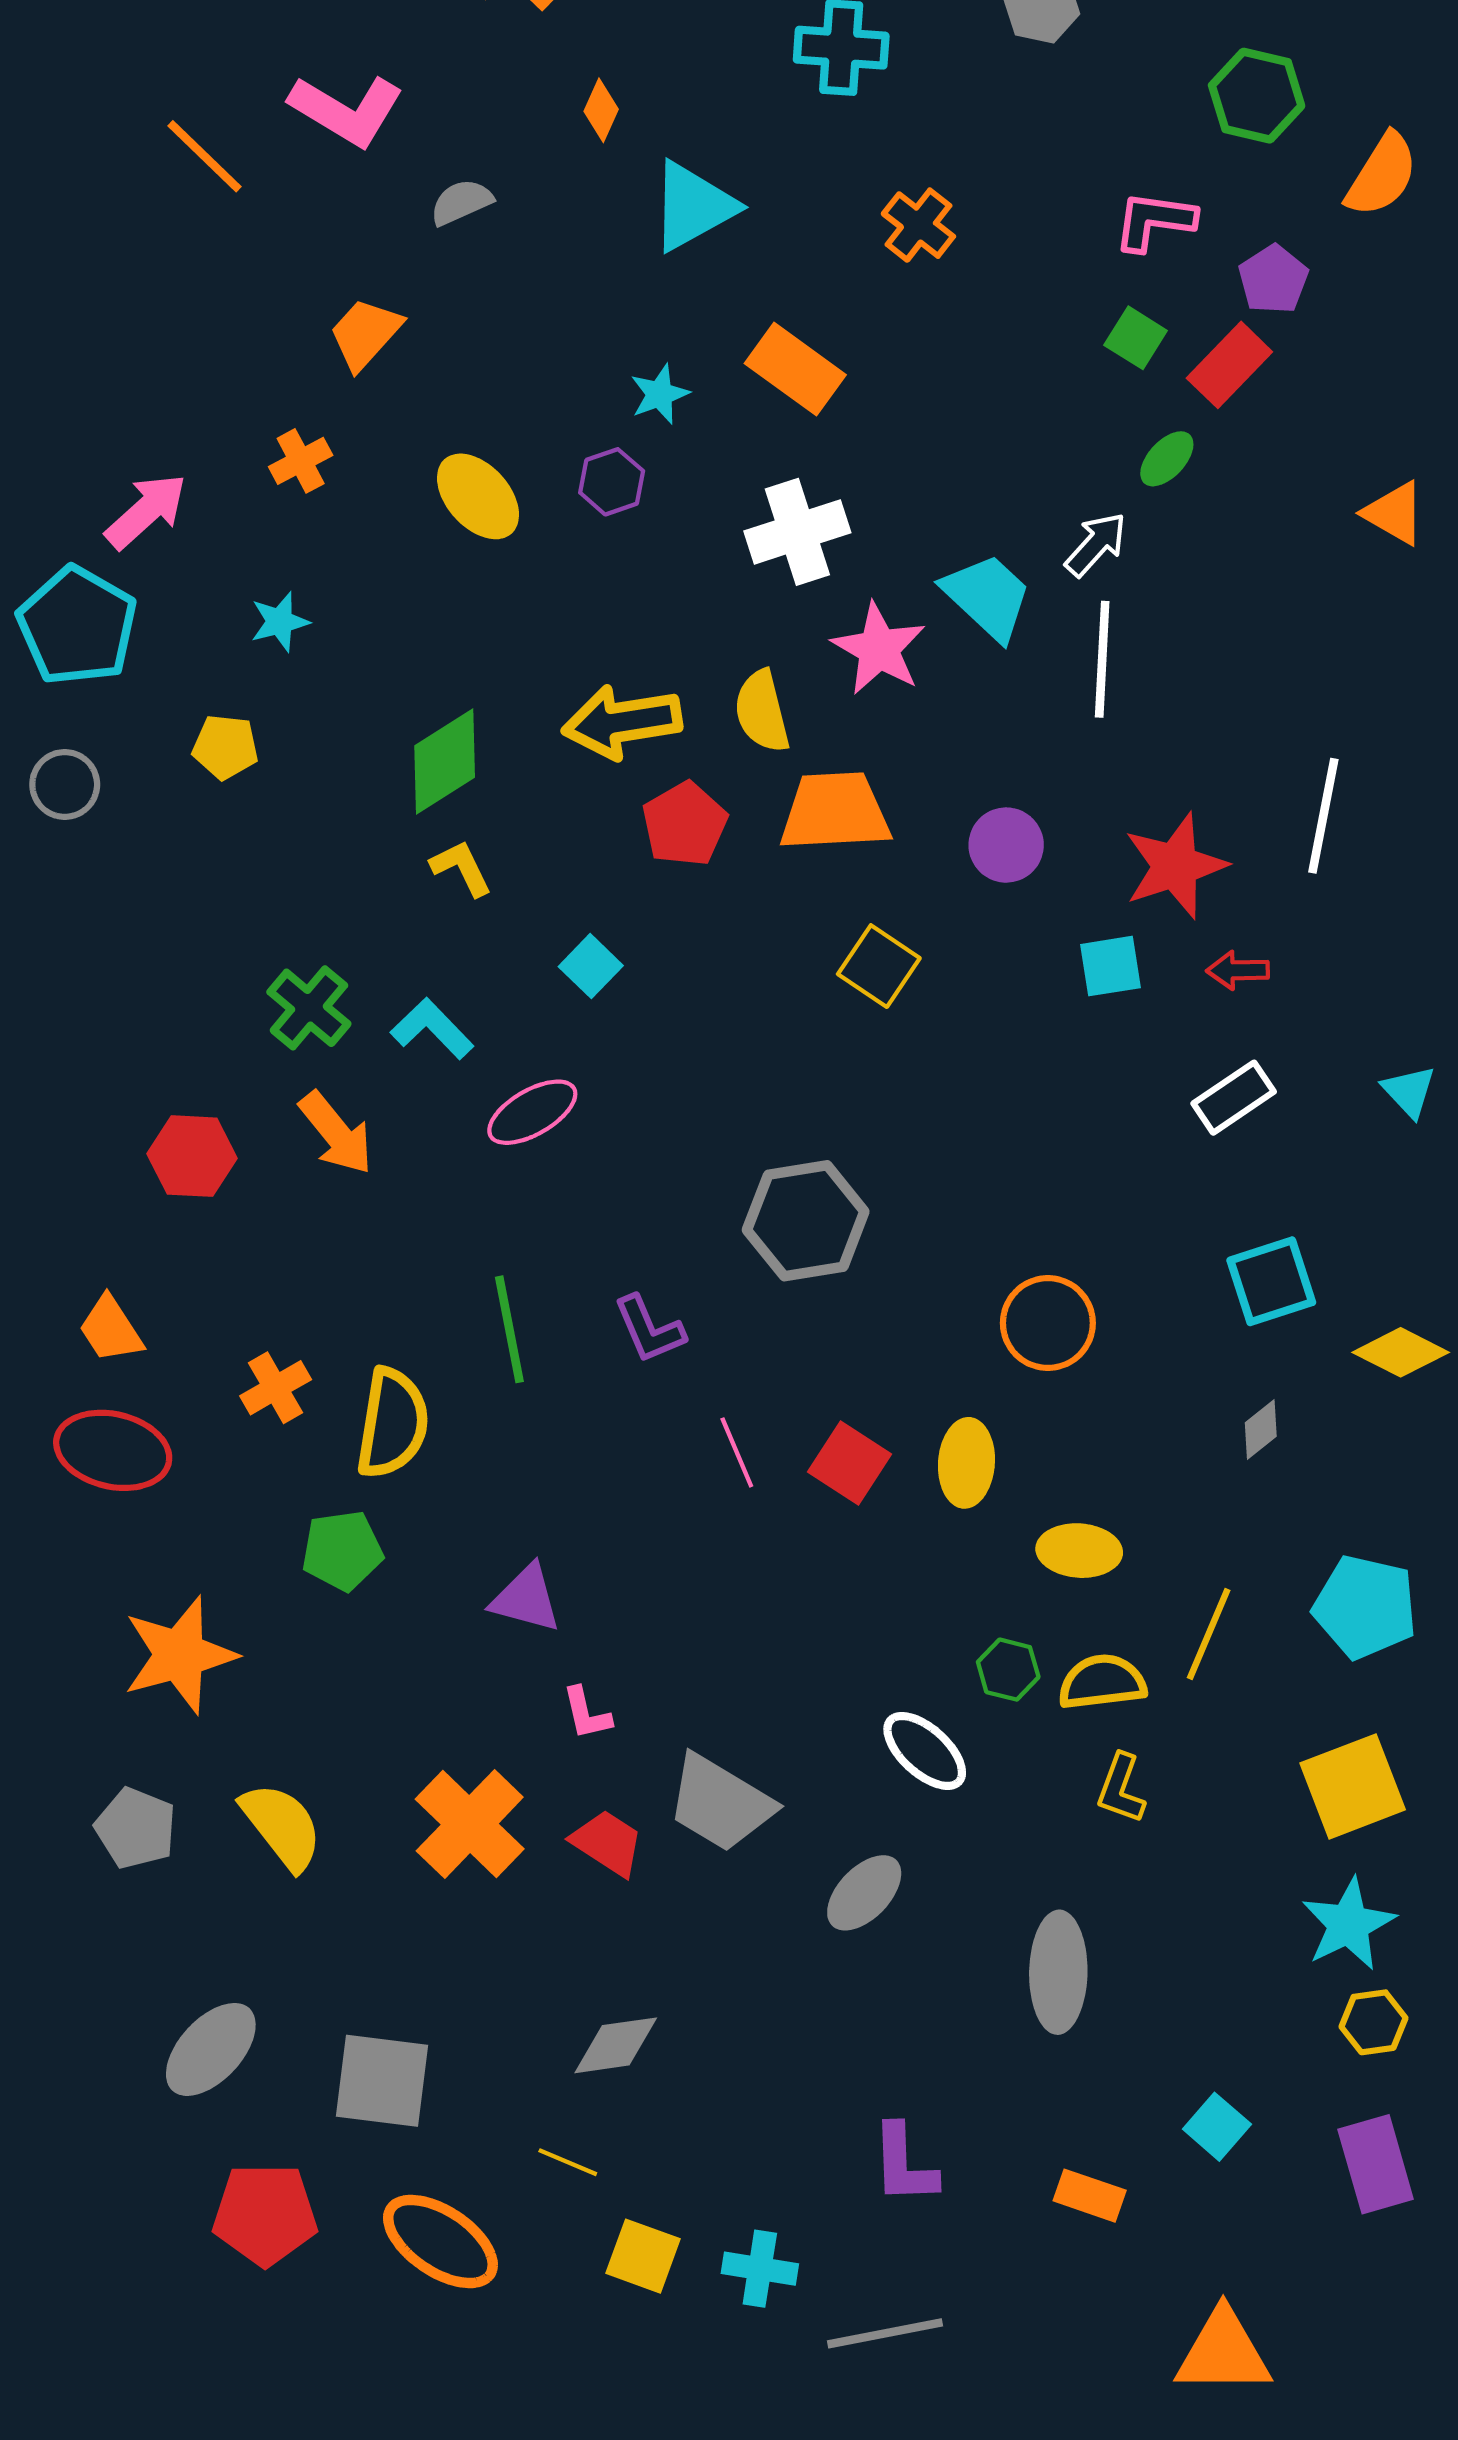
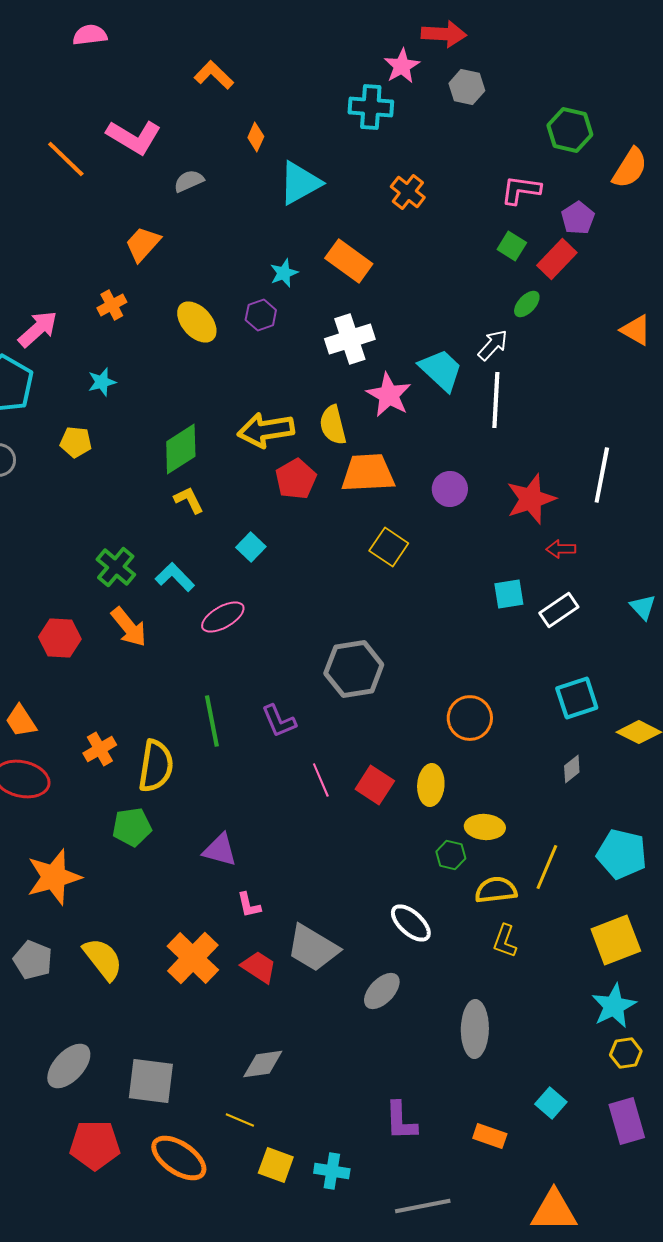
cyan square: (1110, 966) -> (509, 594), moved
green hexagon: (1008, 1670) -> (451, 855), moved
gray line: (885, 2333) -> (423, 1206), moved

